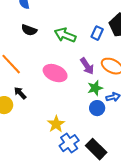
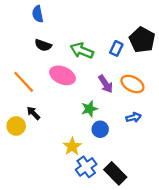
pink ellipse: (55, 73) -> (62, 75), moved
green star: (95, 88) -> (89, 109), moved
blue circle: (97, 108) -> (100, 129), moved

